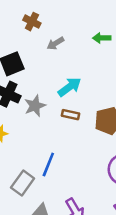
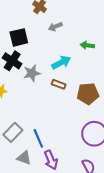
green arrow: (102, 38) -> (87, 45), moved
blue line: (48, 164) -> (38, 138), moved, turned -54

